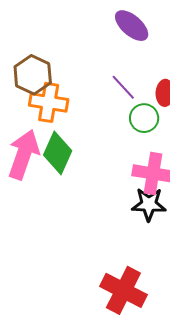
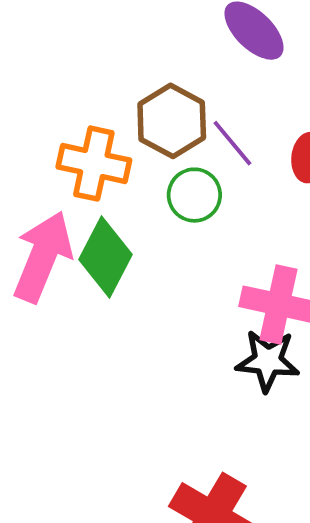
brown hexagon: (33, 75) -> (172, 121), moved
green circle: (144, 118) -> (194, 195), moved

